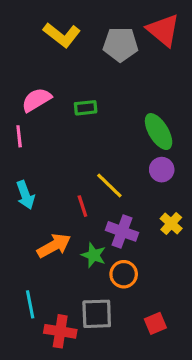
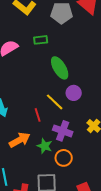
green rectangle: (86, 108) -> (41, 40), moved
green ellipse: (159, 132) -> (60, 68), moved
purple circle: (162, 170) -> (74, 93), moved

